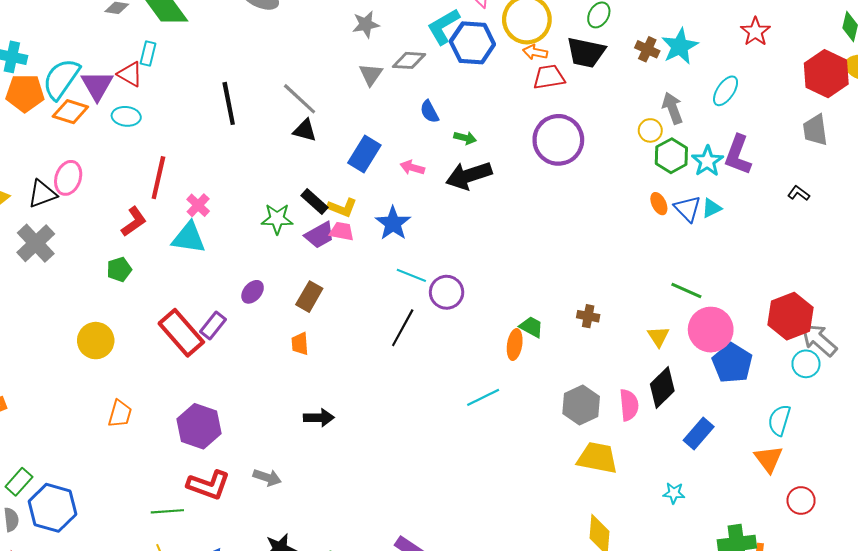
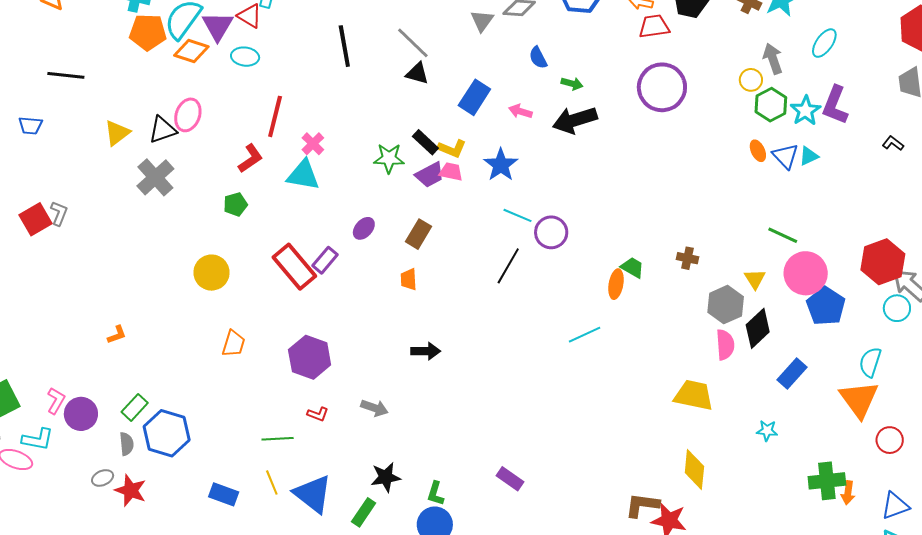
gray hexagon: (581, 405) -> (726, 305), moved
orange triangle: (769, 459) -> (859, 399), size x1.4
red L-shape: (209, 485) -> (318, 414), size x0.5

